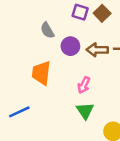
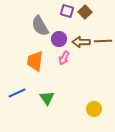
gray semicircle: (47, 30) -> (40, 26), size x1.5
pink arrow: (84, 85) -> (64, 58), moved
green triangle: (85, 111) -> (47, 98), moved

